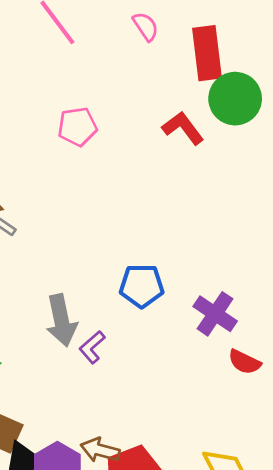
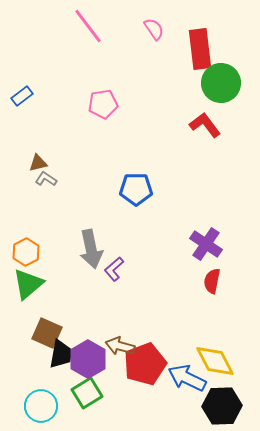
red L-shape: (183, 128) -> (205, 125), moved
blue pentagon: (142, 286) -> (136, 189), moved
red semicircle: (244, 362) -> (212, 281), moved, turned 75

